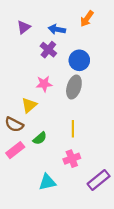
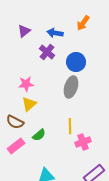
pink star: (44, 84) -> (26, 84), moved
pink cross: (72, 159) -> (83, 142), moved

